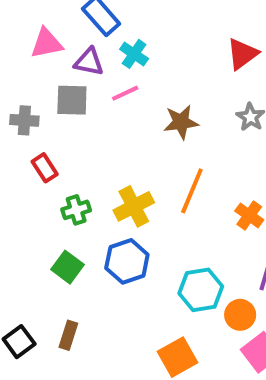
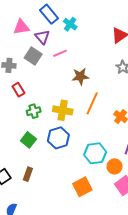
cyan cross: (134, 54) -> (70, 24), moved
purple triangle: (89, 62) -> (42, 37), turned 35
gray square: (72, 100) -> (33, 56), turned 30
brown star: (181, 122) -> (80, 76), moved
yellow cross: (134, 206) -> (63, 110), turned 36

